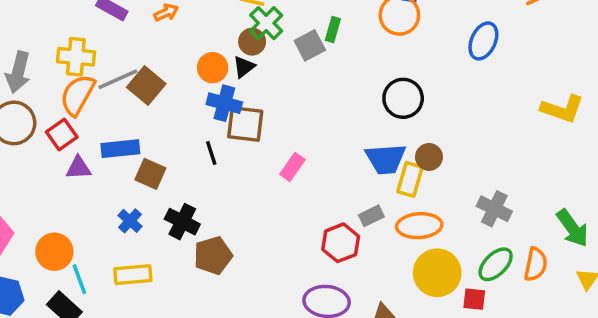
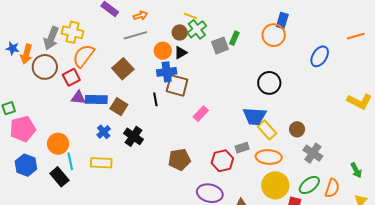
brown circle: (252, 42) -> (180, 32), moved
yellow cross: (76, 57) -> (73, 32), moved
gray line: (118, 79) -> (135, 35), moved
brown square: (146, 86) -> (123, 69), moved
blue cross: (224, 103) -> (167, 72), turned -30
blue rectangle: (120, 149) -> (96, 99), moved
brown circle: (429, 157) -> (297, 129), moved
yellow rectangle: (410, 179) -> (267, 130), turned -66
green arrow: (573, 228) -> (356, 170), size x0.7
brown pentagon: (213, 255) -> (179, 160), moved

